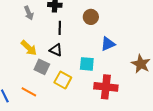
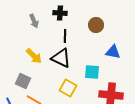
blue triangle: (108, 44) -> (113, 52), turned 35
black triangle: (56, 50) -> (61, 58), size x1.5
gray square: (42, 67) -> (23, 81), moved

